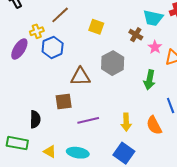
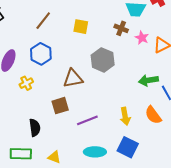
yellow cross: (37, 31) -> (26, 83), moved
green arrow: (149, 80) -> (148, 80), moved, turned 78
cyan ellipse: (78, 153) -> (95, 152), moved

